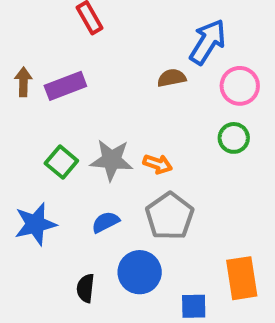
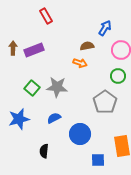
blue arrow: (208, 42) -> (105, 28), size x0.7
orange arrow: (158, 164) -> (80, 63), moved
gray pentagon: (170, 216) -> (105, 102), moved
blue circle: (140, 272) -> (80, 134), moved

